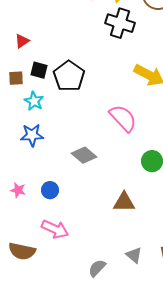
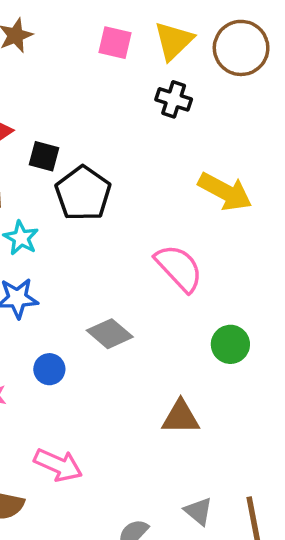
black cross: (120, 23) -> (174, 99), size x0.7
black square: (39, 70) -> (44, 156), moved
blue circle: (50, 190) -> (49, 369), moved

